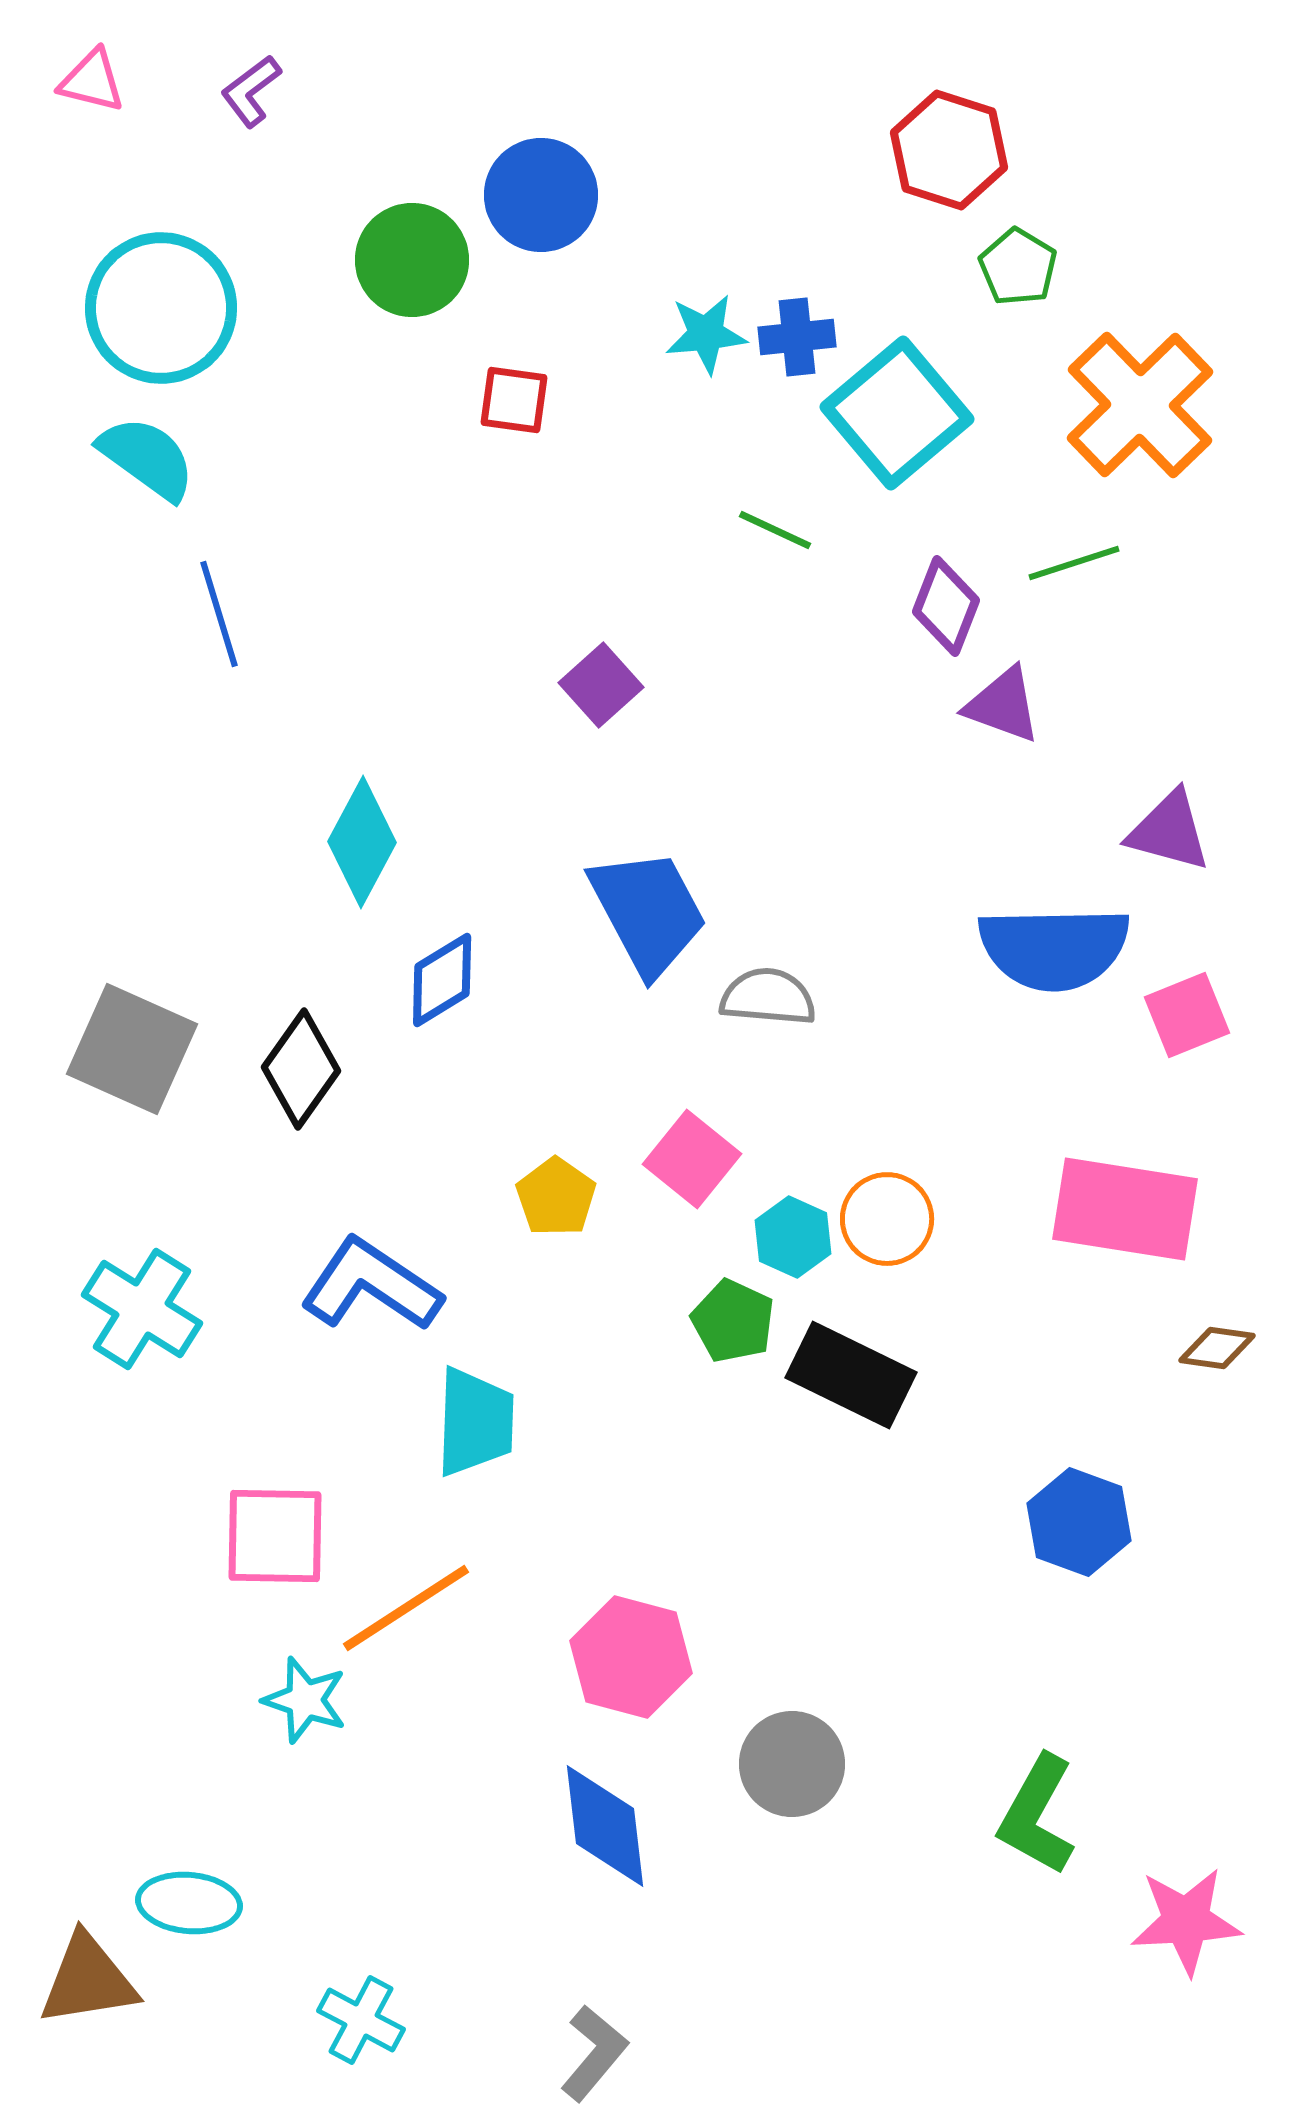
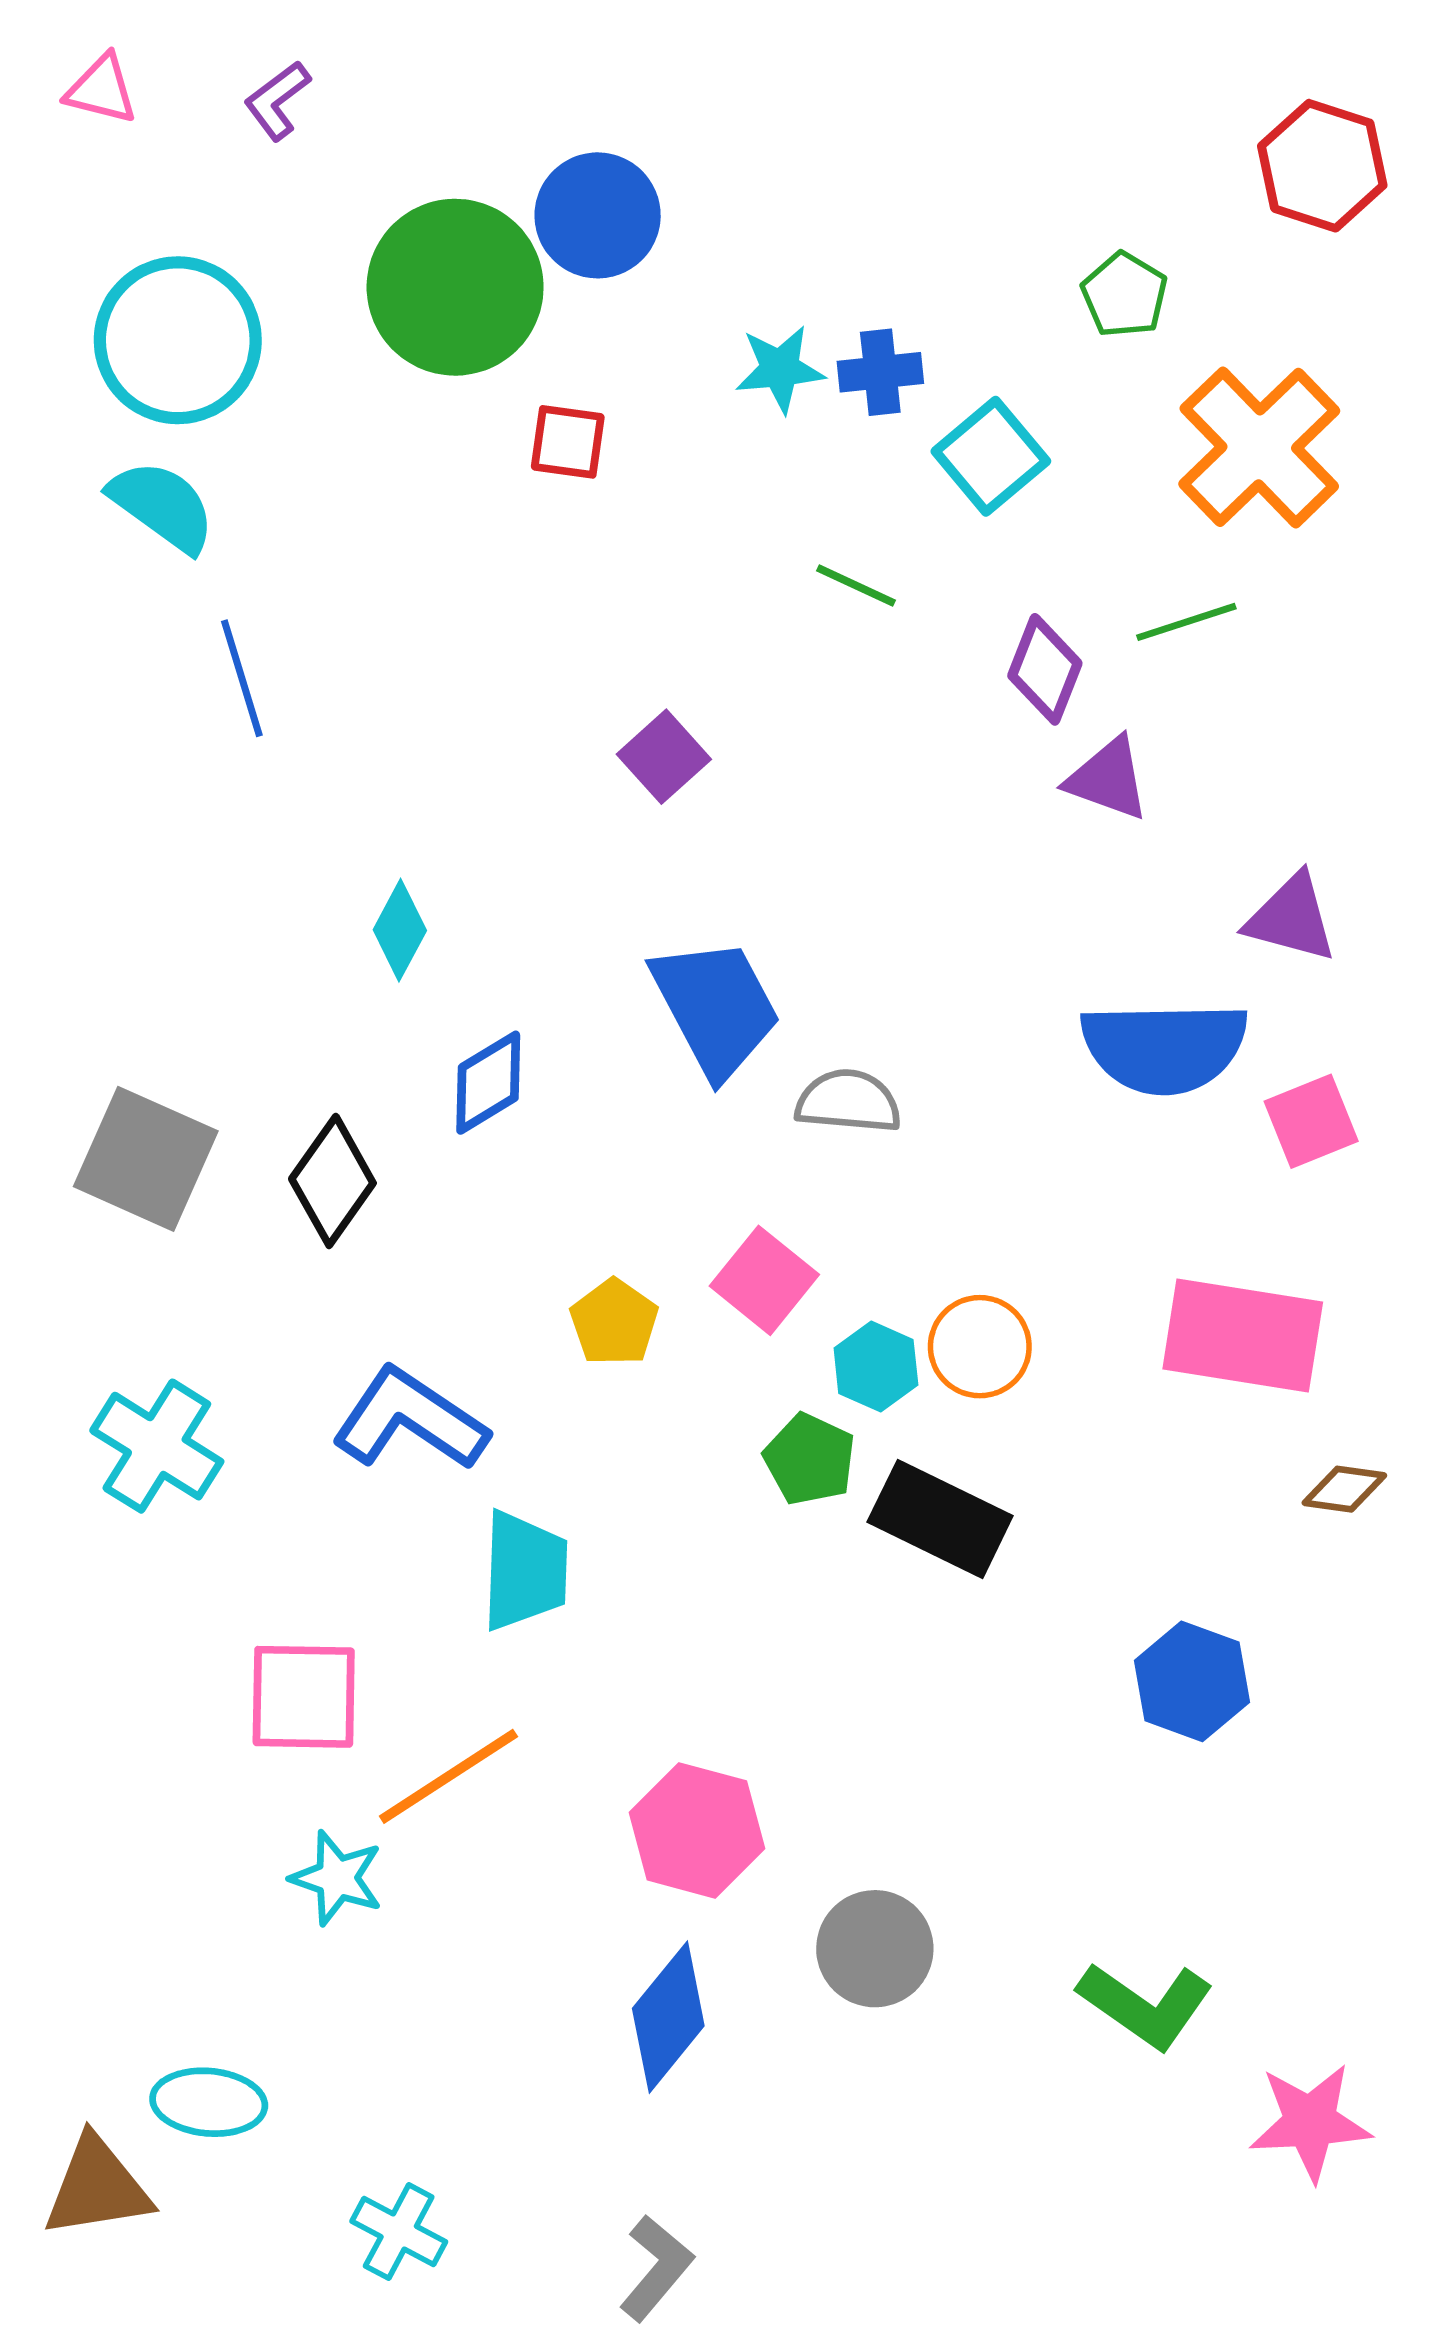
red hexagon: (949, 150) -> (1322, 166), moved
green circle: (412, 260) -> (455, 287), size x1.4
cyan square: (897, 413) -> (991, 456), size x0.7
cyan diamond: (362, 842) -> (400, 930), size x0.7
green L-shape: (1037, 1815) -> (1145, 2005), turned -84
blue diamond: (605, 1826) -> (668, 2017), turned 46

